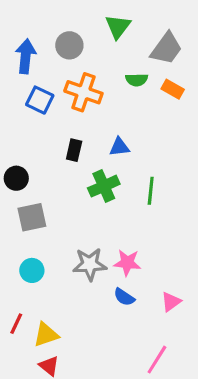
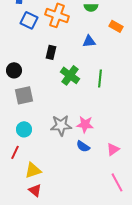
orange rectangle: (173, 89) -> (116, 26), moved
blue triangle: (119, 147) -> (89, 41), moved
green cross: (104, 186) -> (70, 75), turned -30
red line: (16, 324) -> (15, 152), moved
pink line: (157, 360) -> (117, 182), moved, turned -60

